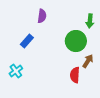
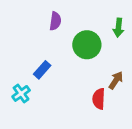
blue rectangle: (27, 41) -> (42, 70), moved
green circle: (76, 41) -> (87, 45), moved

